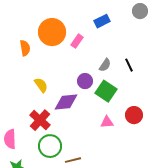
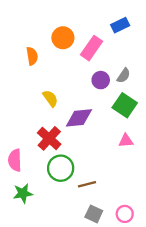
orange circle: (52, 32) -> (63, 38), size x0.7
pink rectangle: (77, 41) -> (92, 48), size x1.5
purple circle: (85, 81) -> (101, 80), moved

